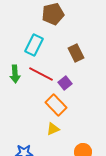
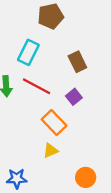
purple square: (65, 83) -> (74, 97), moved

